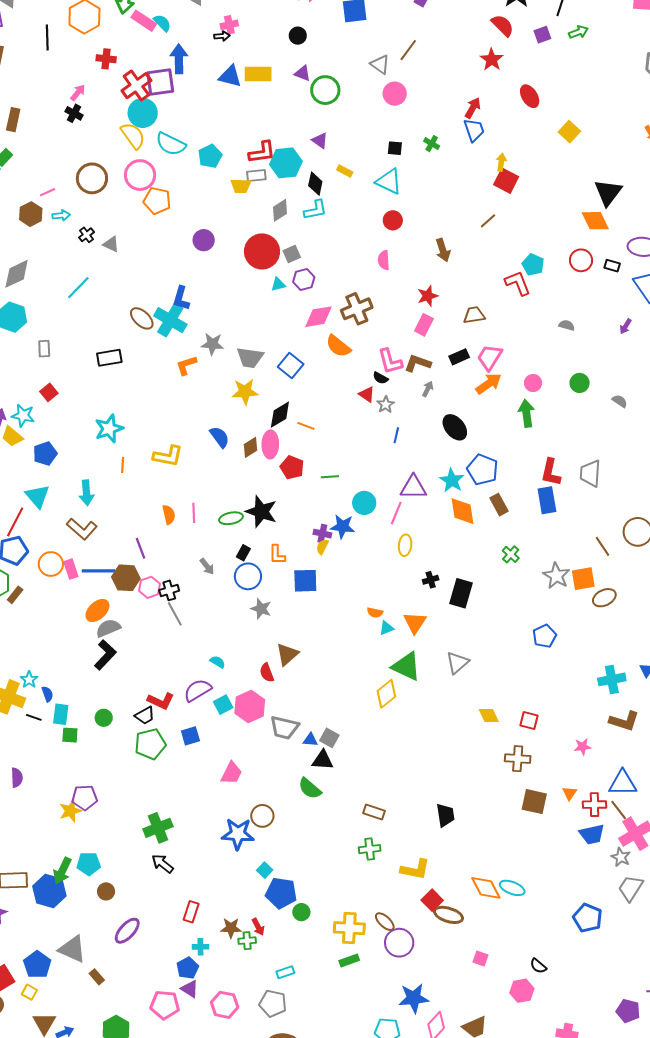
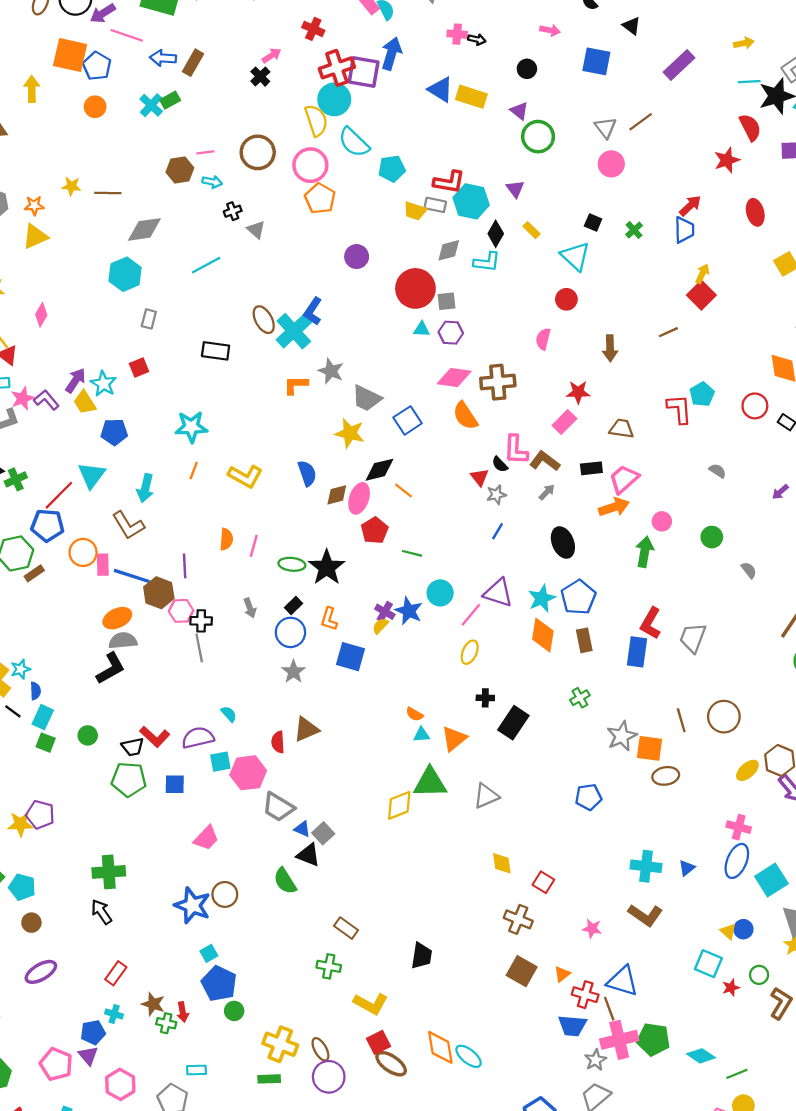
black arrow: (222, 36) -> (477, 39), moved
green triangle: (406, 666) -> (430, 783), turned -44

